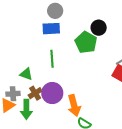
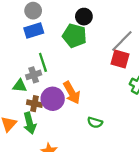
brown cross: (35, 93) -> (34, 104), turned -32
gray cross: (13, 94) -> (34, 75), moved
orange arrow: (74, 105) -> (72, 93), moved

